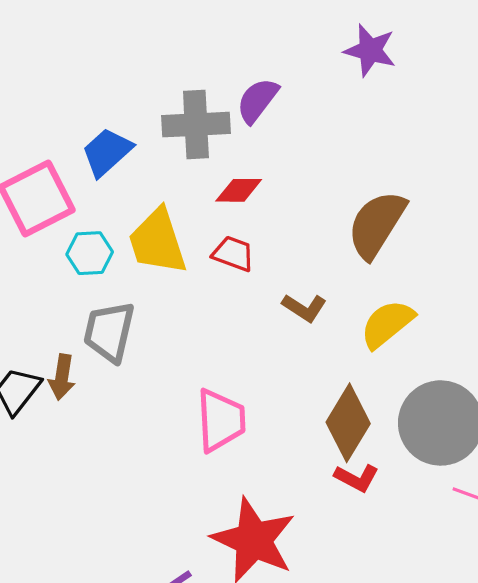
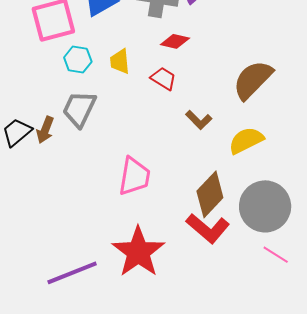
yellow trapezoid: (158, 241) -> (120, 61), size x0.6
red L-shape: (357, 478) -> (208, 228), size x1.6

